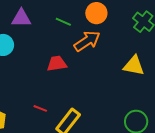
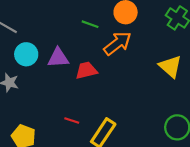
purple triangle: (21, 18) -> (58, 58), moved
yellow triangle: (134, 66) -> (170, 66), turned 35

